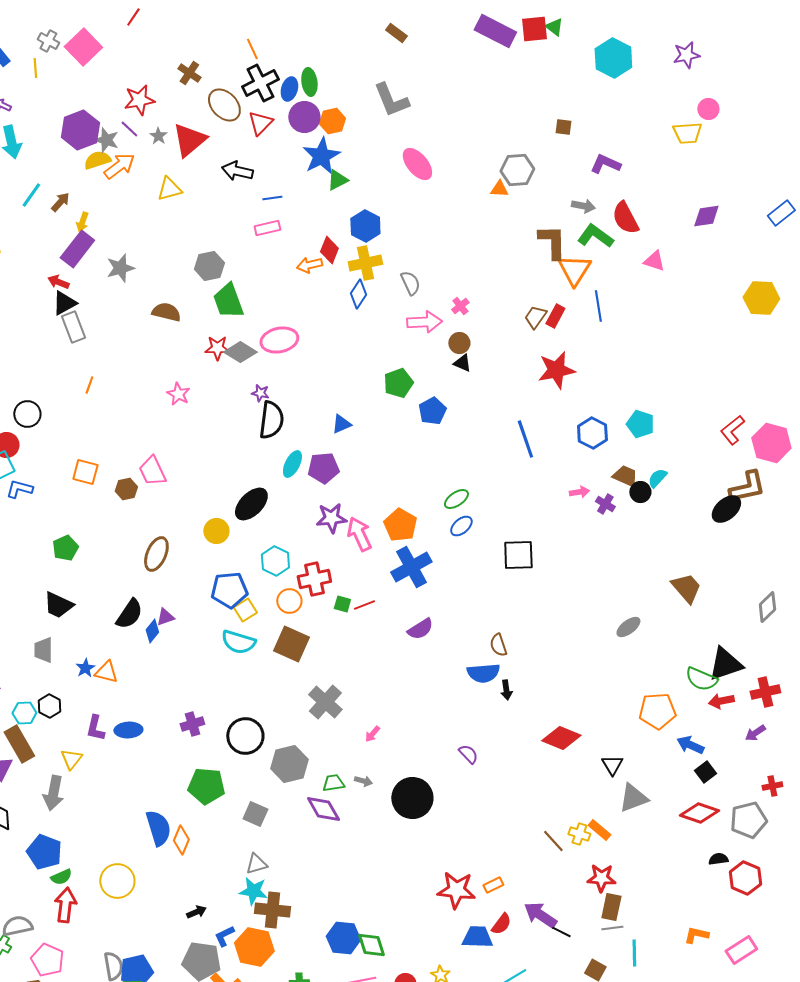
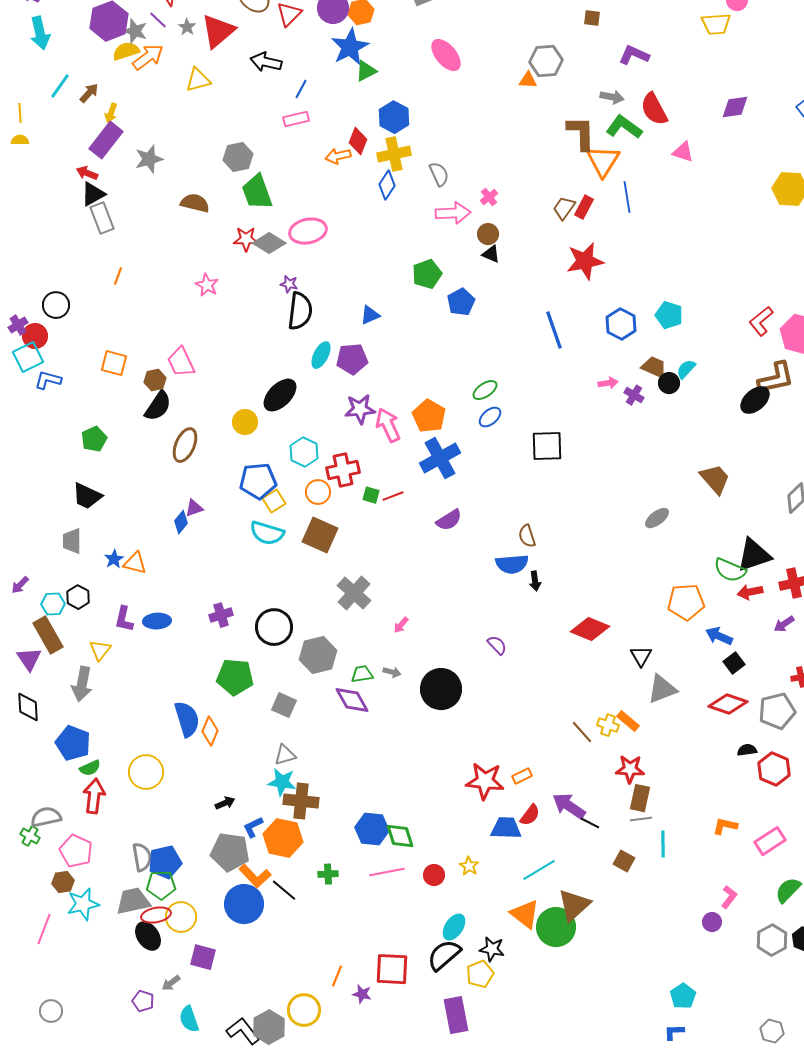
blue line: (272, 198) -> (301, 89), turned -54
black semicircle: (129, 614) -> (158, 406), moved

